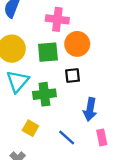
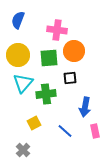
yellow square: (30, 128) -> (34, 123), turned 32

